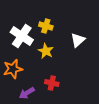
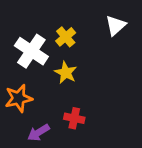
yellow cross: (46, 26) -> (66, 37), turned 32
white triangle: (78, 40) -> (116, 25), moved

